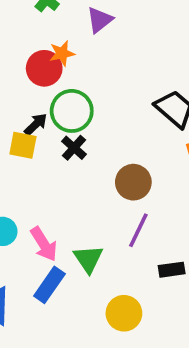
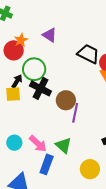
purple triangle: (100, 20) -> (50, 35), moved, turned -35
black cross: (74, 148) -> (40, 88), size x1.5
brown circle: (133, 182) -> (66, 100), moved
purple line: (138, 230) -> (75, 113), moved

